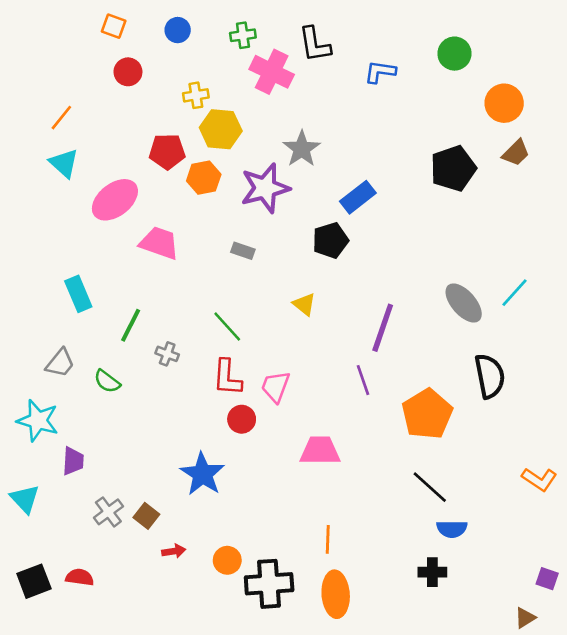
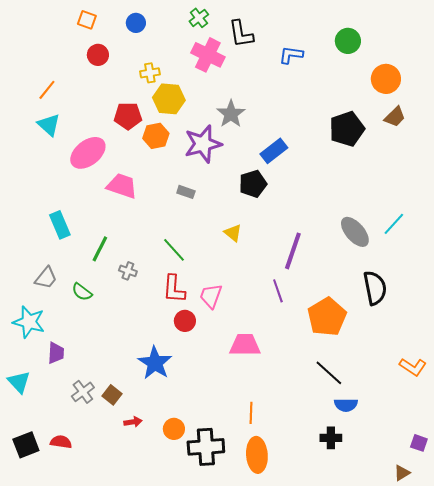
green cross: (243, 35) -> (199, 18), moved, turned -30

